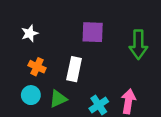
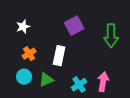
purple square: (93, 32) -> (74, 26), turned -30
orange cross: (37, 67) -> (29, 54), turned 32

